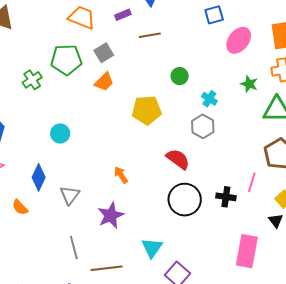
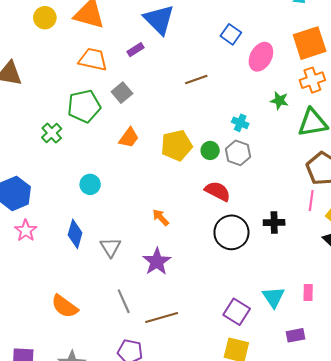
blue square: (214, 15) -> (231, 34), turned -30
brown line: (150, 35) -> (196, 80), moved
green circle: (180, 76) -> (210, 150), moved
orange trapezoid: (104, 82) -> (129, 138), moved
pink line: (252, 182) -> (311, 201), moved
orange semicircle: (20, 207) -> (65, 306), moved, size x1.5
cyan triangle: (152, 248) -> (273, 297), moved
pink rectangle: (247, 251) -> (308, 292), moved, size x0.5

